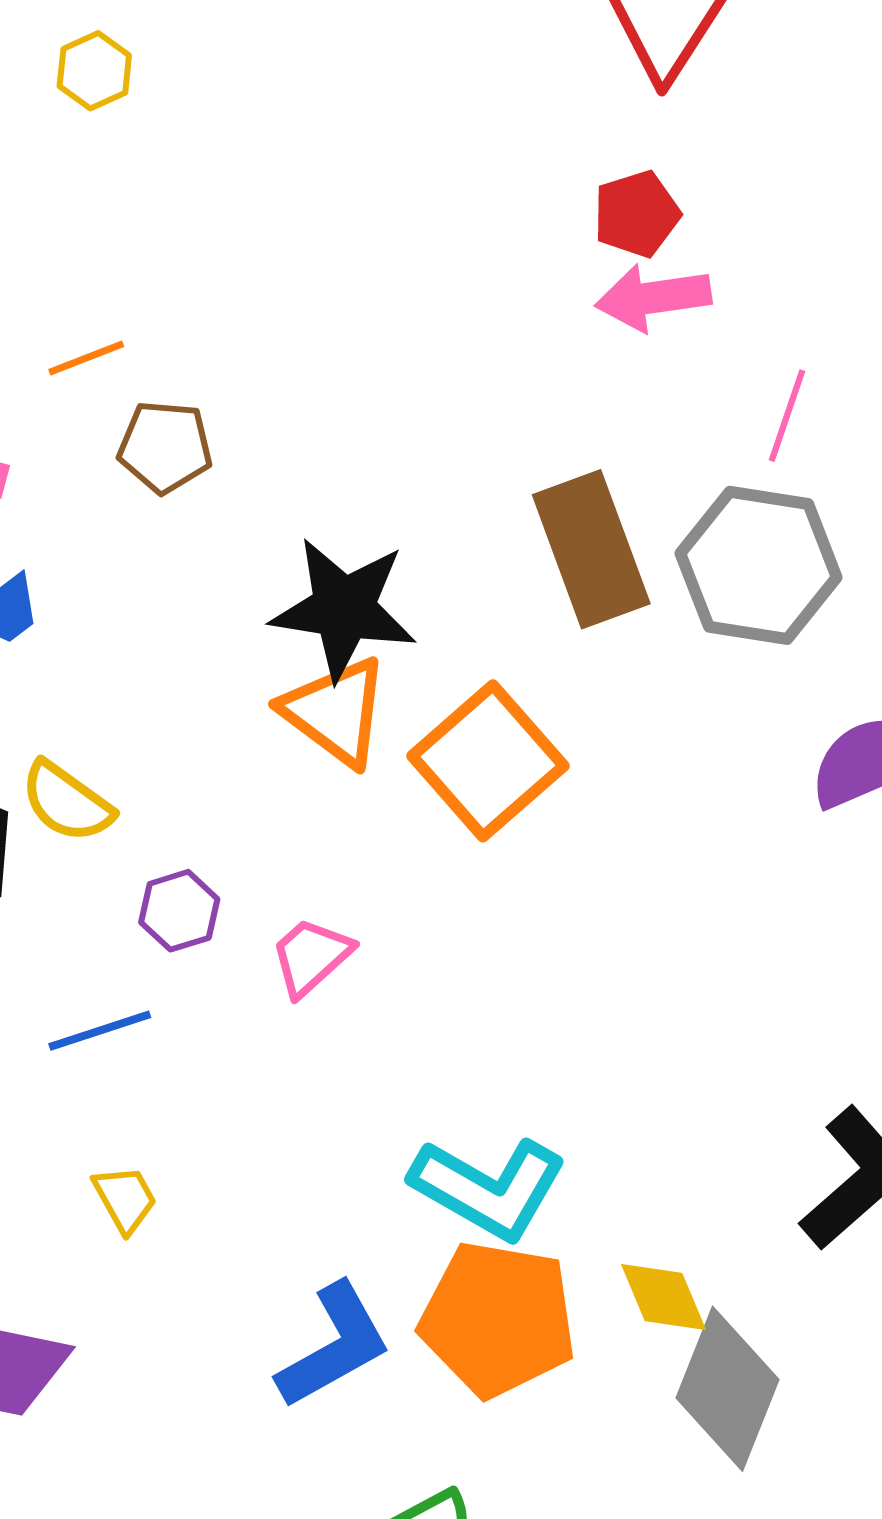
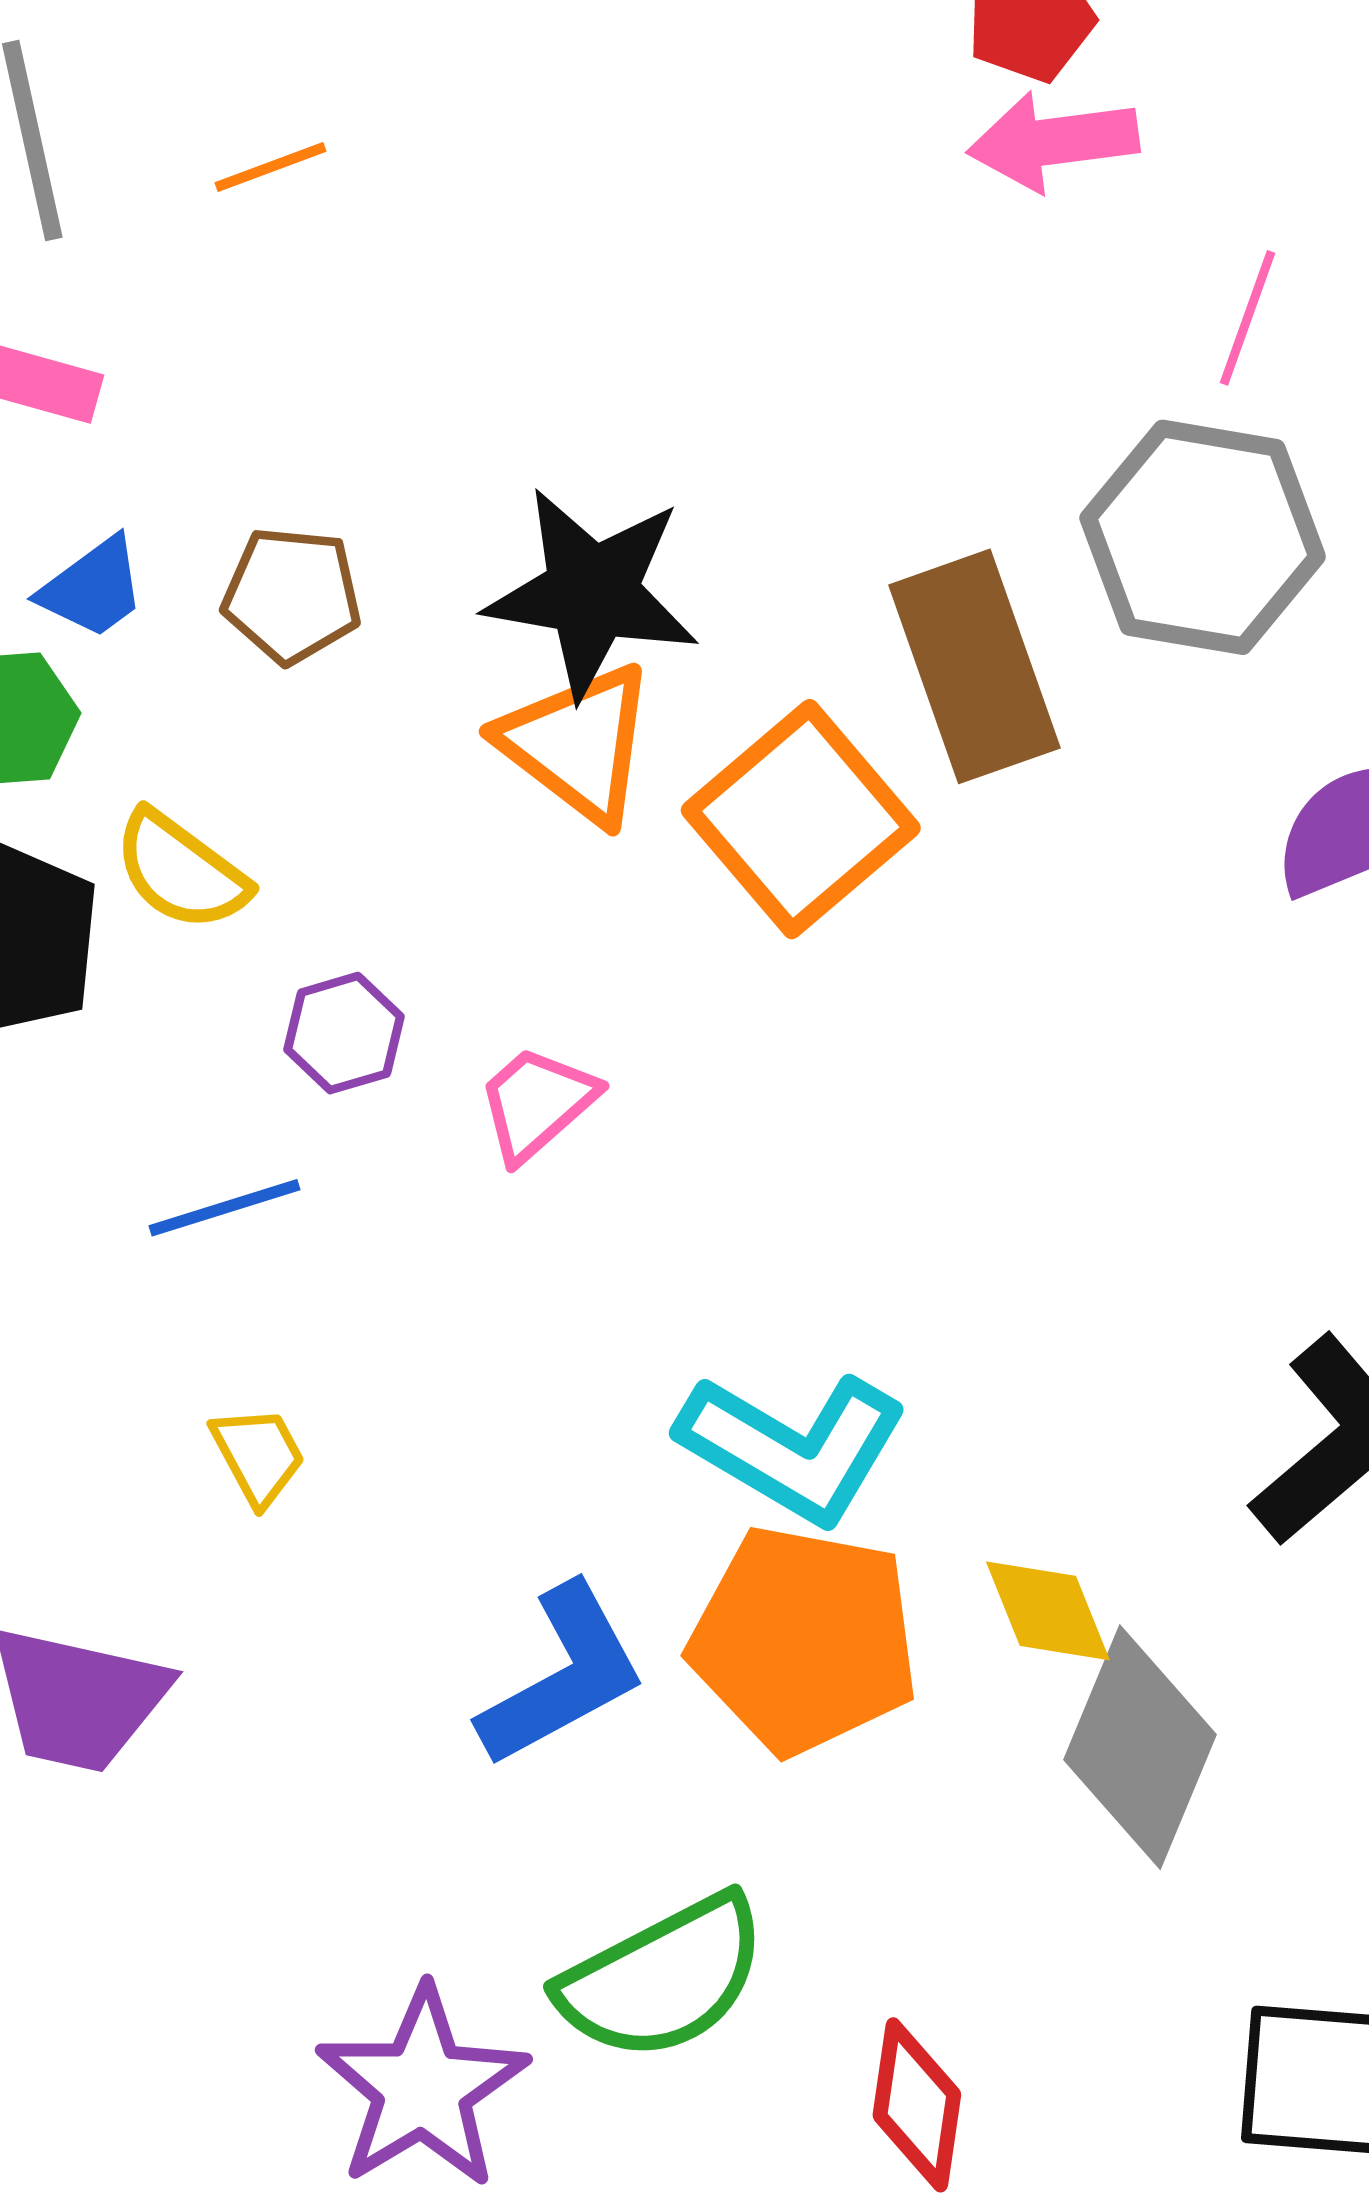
orange line: (86, 358) -> (270, 167), moved
brown pentagon: (165, 447) -> (292, 595), moved
brown rectangle: (591, 549) -> (974, 666), moved

